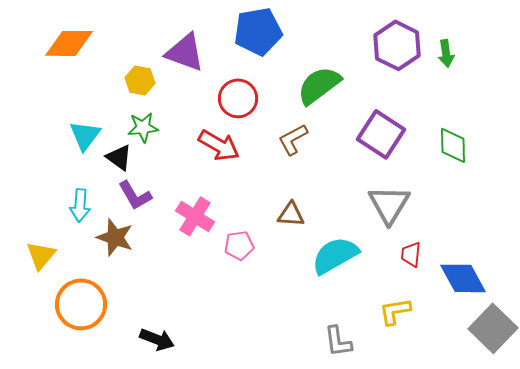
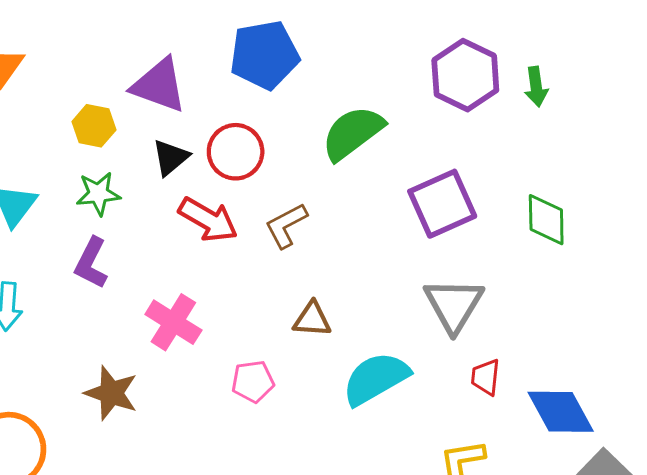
purple square: (381, 134) -> (442, 204), turned 33
brown L-shape: (293, 139) -> (286, 225), moved
black triangle: (119, 157) -> (171, 157), moved, turned 44
purple L-shape: (135, 195) -> (91, 263), moved, turned 57
brown star: (115, 237) -> (111, 393), moved
pink pentagon: (239, 245) -> (253, 381), moved

